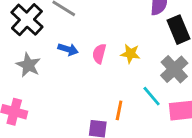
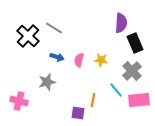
gray star: (28, 65) -> (47, 82), moved, turned 30

